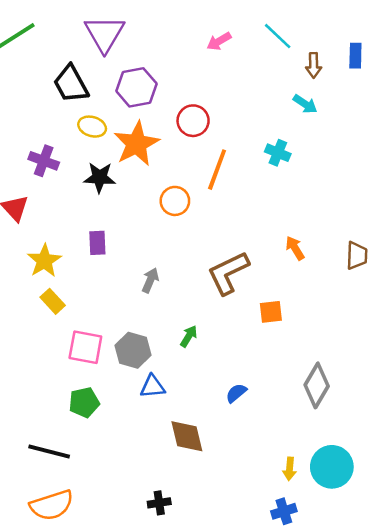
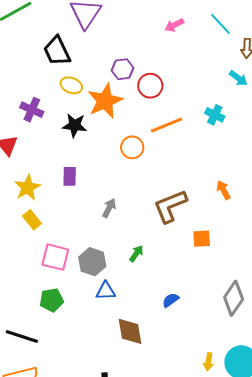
purple hexagon: (136, 87) -> (123, 69), moved, size x0.7
orange line: (217, 170) -> (167, 125), turned 44

